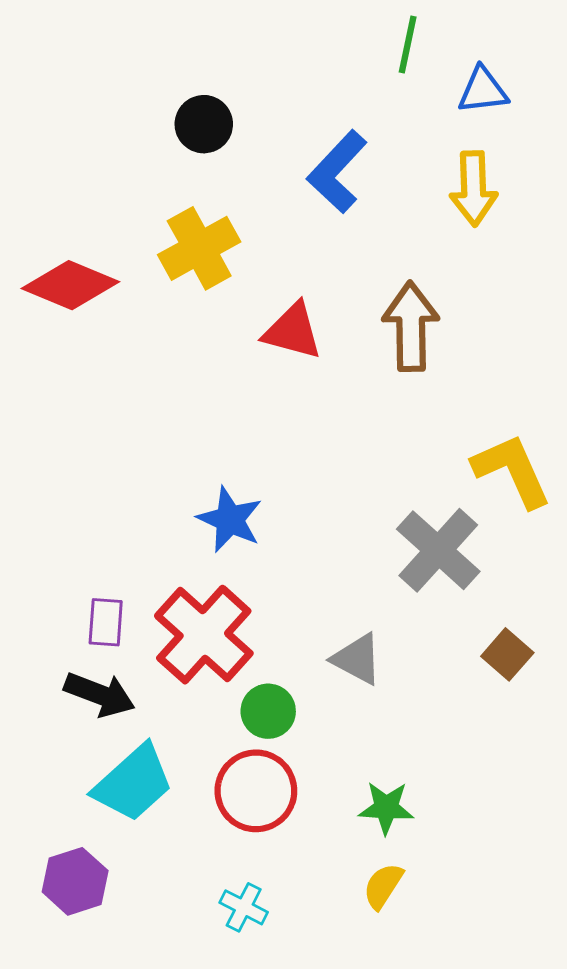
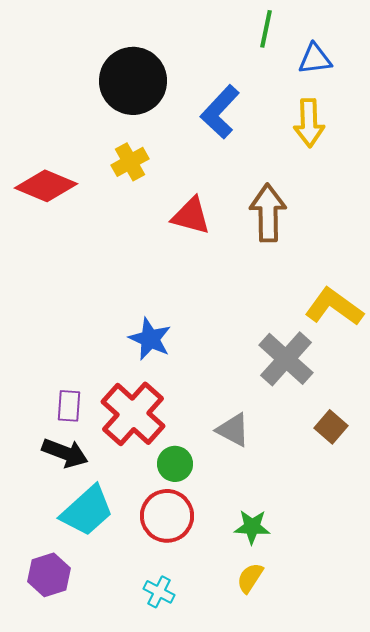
black circle: (204, 124) -> (133, 81), size x1.8
yellow cross: (199, 248) -> (130, 162), size x0.7
yellow L-shape: (512, 471) -> (334, 307), turned -30

